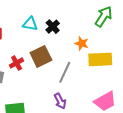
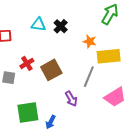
brown square: (41, 56) -> (51, 70), moved
gray line: (65, 72) -> (89, 77), moved

